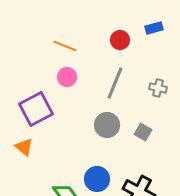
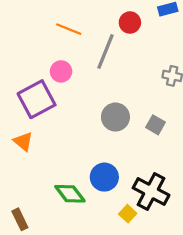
pink circle: (67, 77) -> (61, 71), moved
gray line: (115, 83) -> (105, 51), moved

